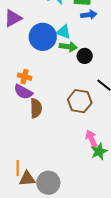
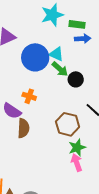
green arrow: (68, 47) -> (60, 69), turned 30
orange cross: (25, 77) -> (29, 96), moved
green star: (99, 151) -> (77, 148), moved

